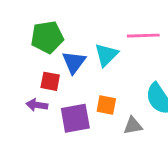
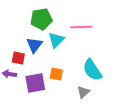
green pentagon: (47, 37) -> (41, 19), moved
gray triangle: (133, 126) -> (83, 92), moved, turned -32

